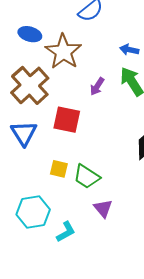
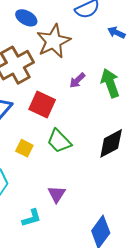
blue arrow: (129, 50) -> (116, 32), moved
green trapezoid: (87, 177) -> (59, 141), moved
cyan L-shape: (66, 232) -> (32, 218), moved

